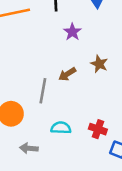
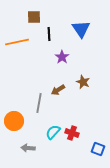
cyan semicircle: (61, 128) -> (53, 132), turned -49
red cross: (98, 129) -> (72, 133), moved

